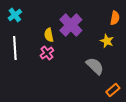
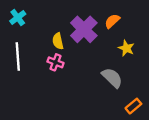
orange semicircle: (115, 18) -> (112, 21), moved, turned -144
pink cross: (47, 53) -> (55, 62), turned -32

